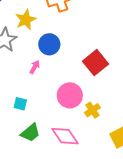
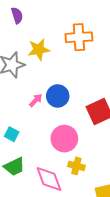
blue circle: (49, 44) -> (58, 96), moved
yellow cross: (92, 110) -> (76, 166), moved, turned 35

